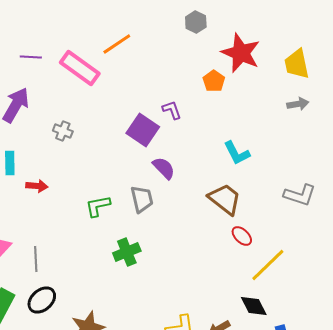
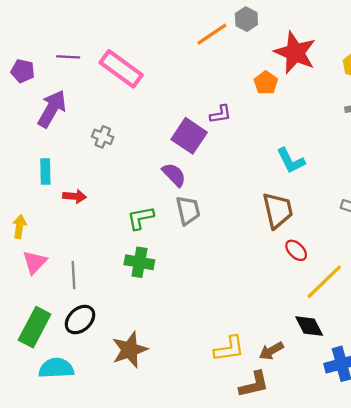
orange line: (117, 44) -> (212, 34), moved
purple L-shape: (172, 110) -> (220, 114), turned 100
purple semicircle: (164, 168) -> (174, 175), moved
brown trapezoid: (225, 199) -> (278, 210), turned 39
green cross: (127, 252) -> (139, 262), moved, turned 32

